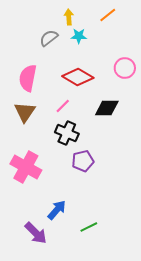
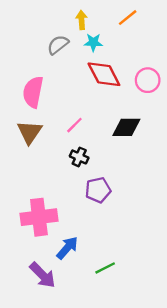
red diamond: (78, 77) -> (104, 74), moved, turned 32
black cross: (67, 133) -> (79, 157), size x0.7
pink cross: (26, 167) -> (39, 217), moved, turned -36

